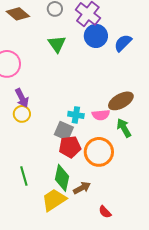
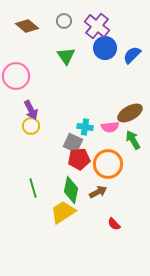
brown arrow: (82, 188) -> (98, 192), moved

